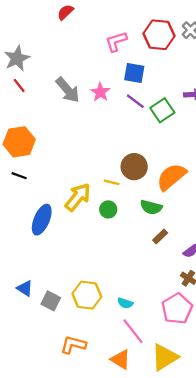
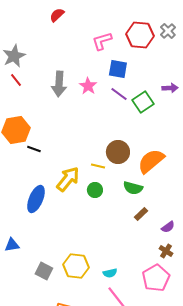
gray arrow: (68, 90) -> (59, 84), turned 45
black line: (19, 176) -> (34, 149), moved
blue triangle: (25, 288) -> (12, 245), moved, turned -42
cyan semicircle: (125, 303) -> (110, 273), turned -32

